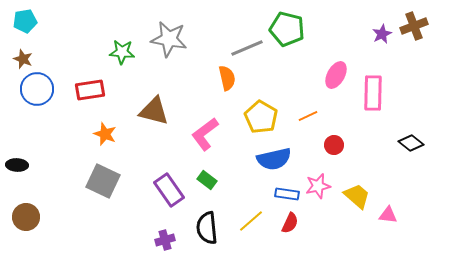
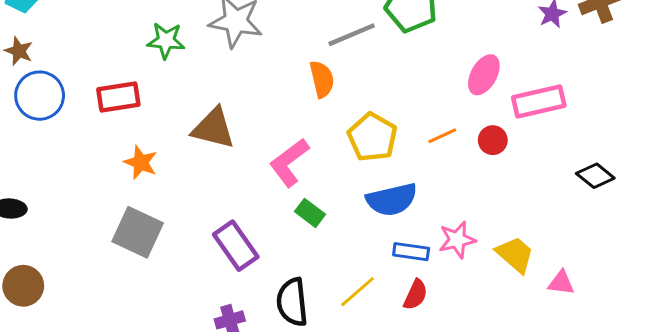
pink rectangle: (373, 93) -> (539, 102), turned 76
red circle: (334, 145) -> (493, 140), moved
green rectangle: (207, 180) -> (310, 213), moved

